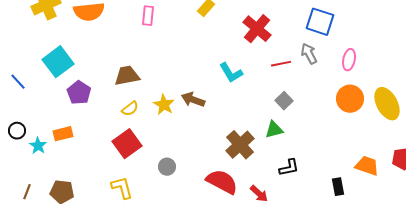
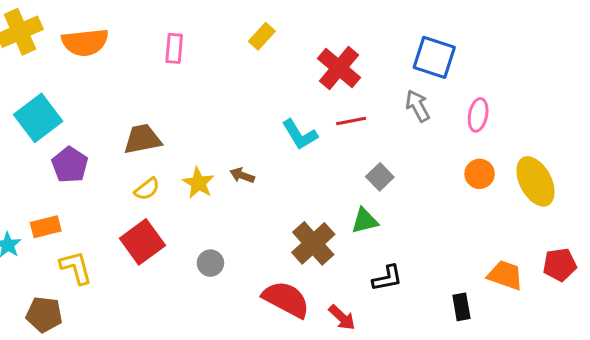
red line: (281, 64) -> (351, 121), moved
orange circle: (350, 99) -> (480, 174), size x0.7
brown arrow: (193, 100) -> (242, 175), size x0.7
gray circle: (167, 167) -> (210, 263), moved
yellow L-shape: (122, 188) -> (76, 268), moved

